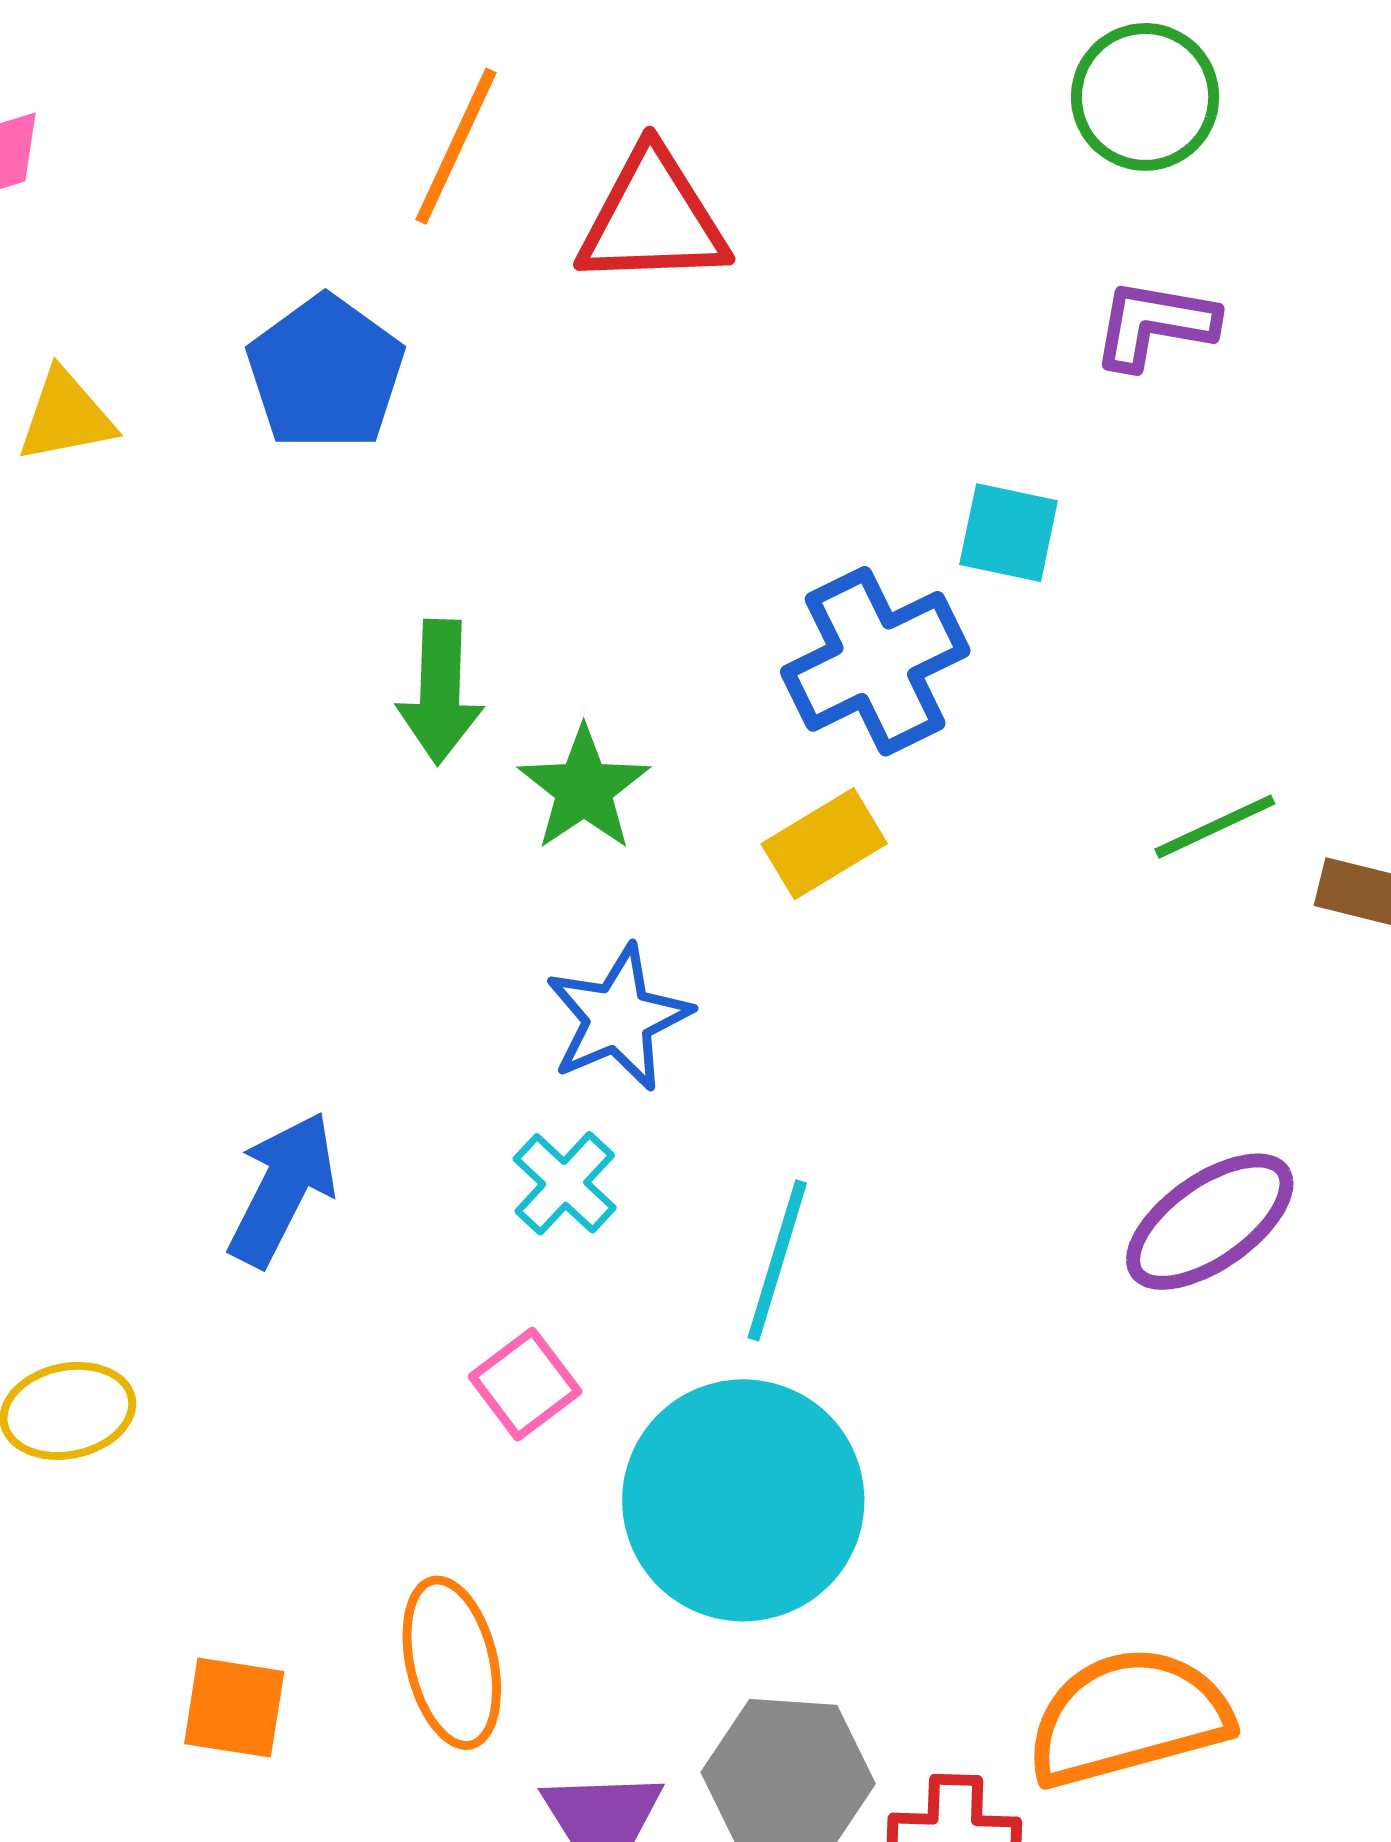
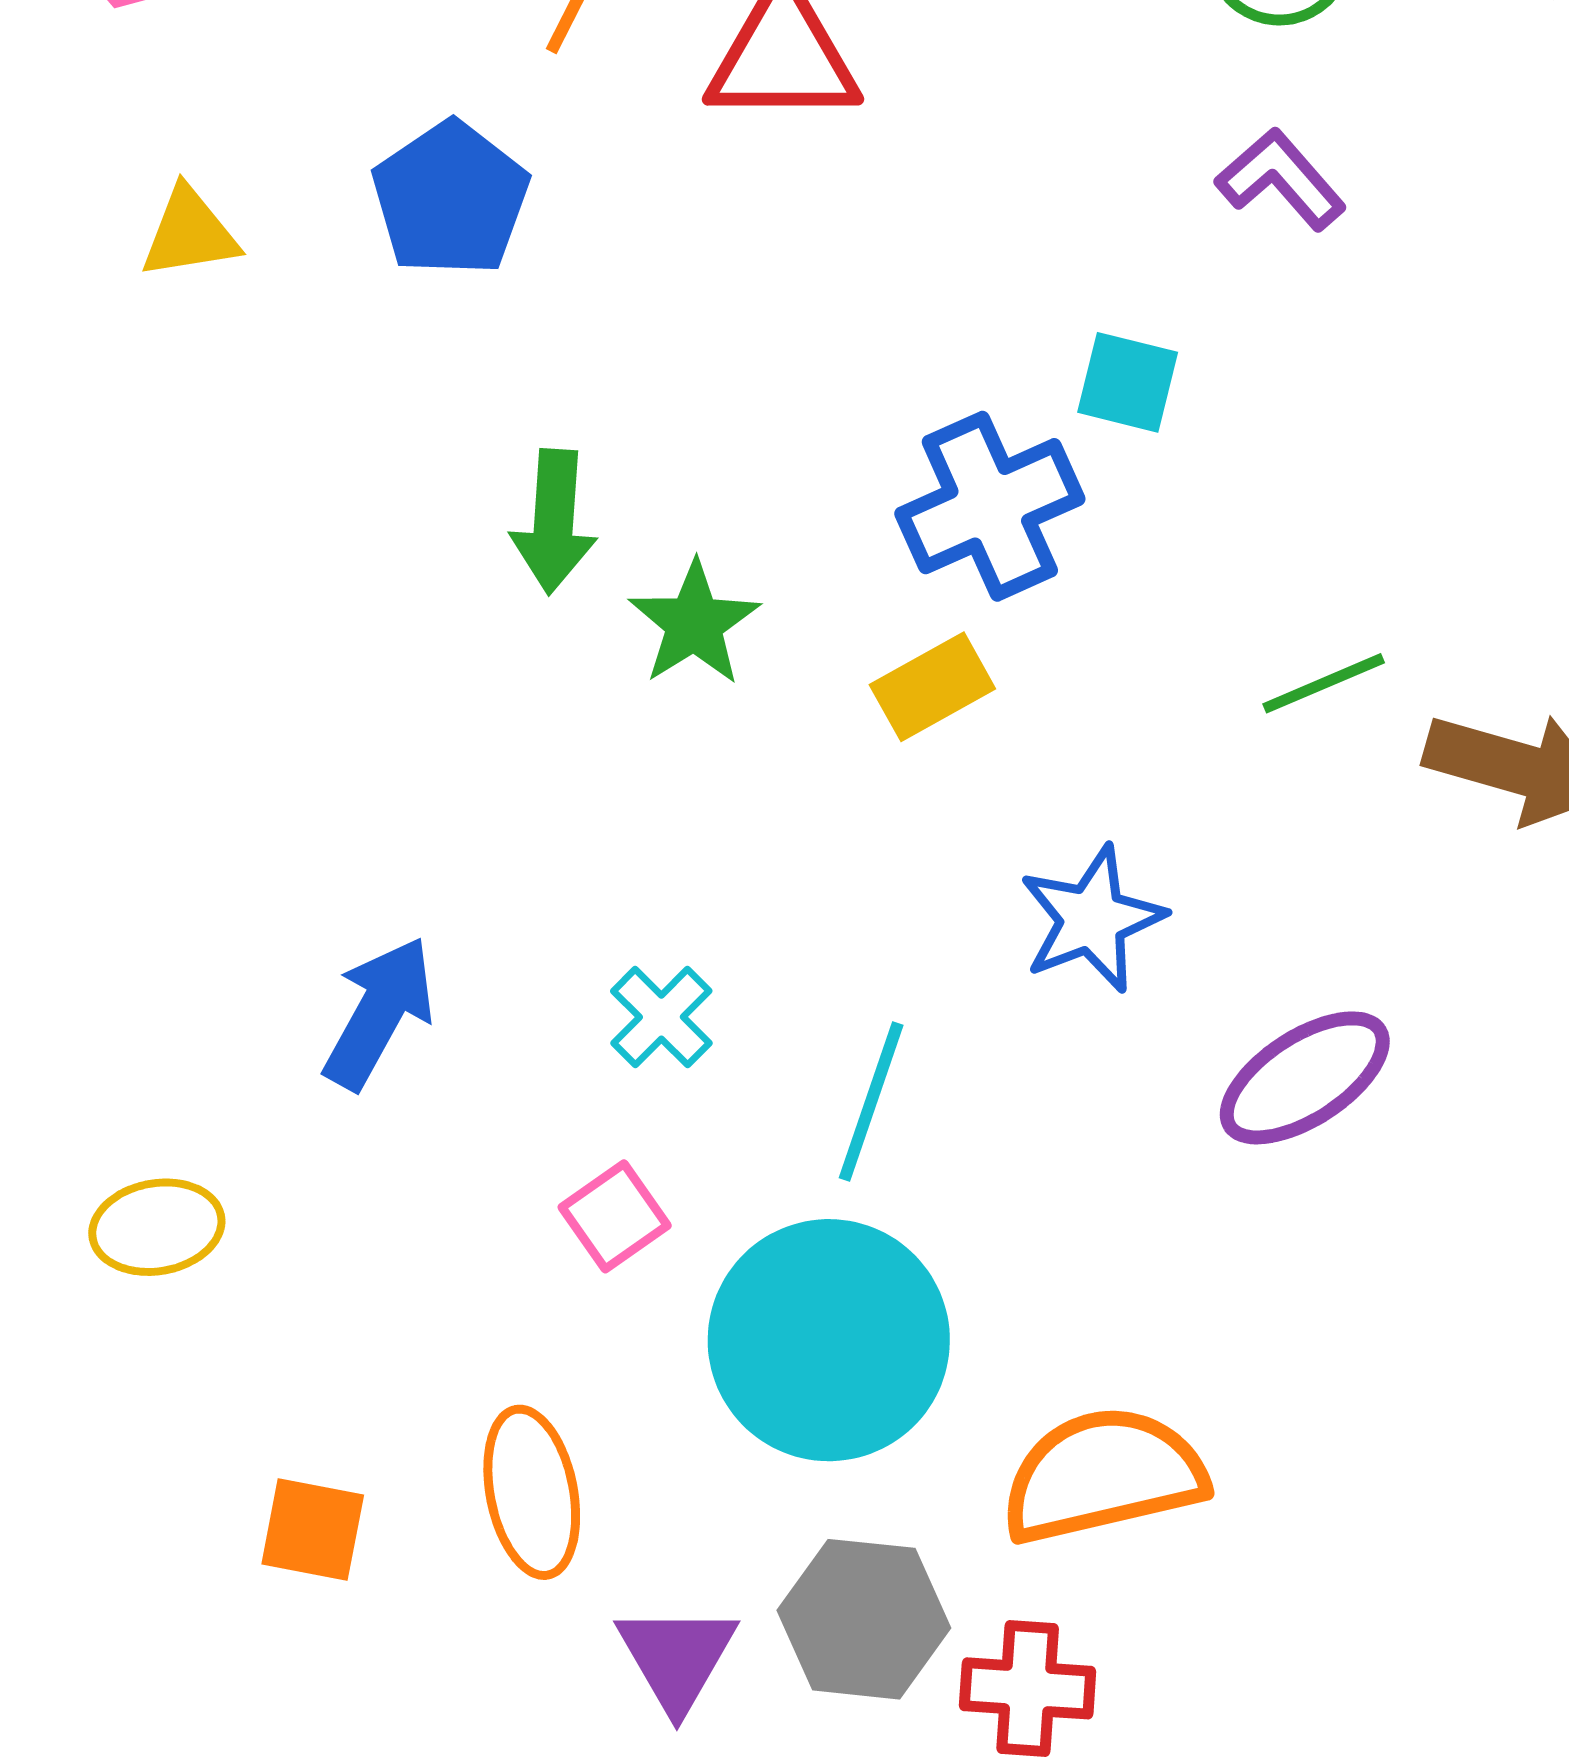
purple L-shape: (1155, 324) -> (1281, 179), turned 37
blue star: (618, 1018) -> (1092, 919), moved
orange semicircle: (1128, 1717) -> (1103, 1475), moved

